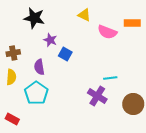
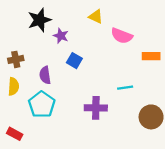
black star: (34, 18) -> (39, 20), turned -30
orange rectangle: (132, 23) -> (151, 56), moved
purple star: (50, 40) -> (61, 36), moved
purple cross: (97, 96) -> (96, 108), moved, turned -30

